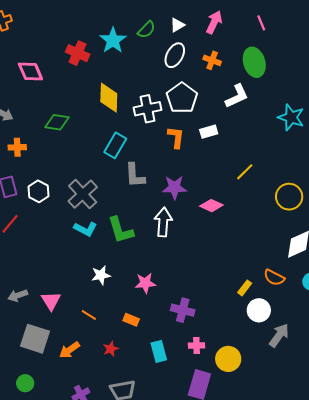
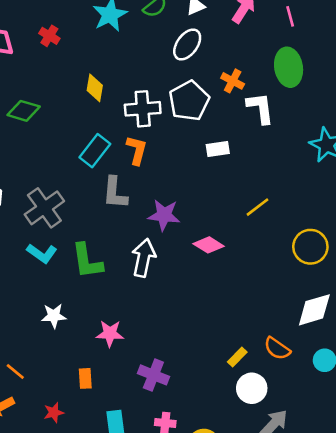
pink line: (261, 23) -> (290, 16), moved
red cross: (78, 53) -> (49, 36), moved, size x0.7
orange cross: (212, 60) -> (233, 81), moved
white L-shape: (237, 96) -> (260, 108), turned -80
yellow diamond: (109, 98) -> (95, 88), size x0.7
orange L-shape: (176, 137) -> (137, 150), moved
orange line: (89, 315) -> (15, 371), moved
orange rectangle: (131, 320) -> (85, 378), turned 56

